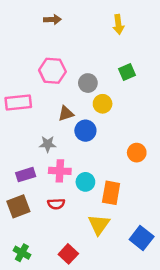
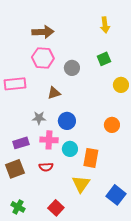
brown arrow: (52, 20) -> (43, 32), moved, size x1.5
yellow arrow: (118, 24) -> (105, 25), moved
yellow circle: (103, 104) -> (121, 85), moved
blue circle: (85, 131) -> (67, 121), moved

